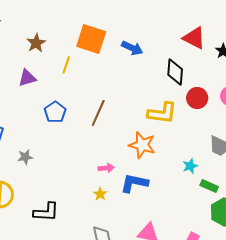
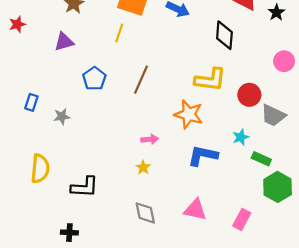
yellow line: (66, 65) -> (119, 33), moved
red circle: (197, 98) -> (249, 95), moved
gray star: (25, 157) -> (62, 116), moved
blue L-shape: (134, 183) -> (203, 156), moved

